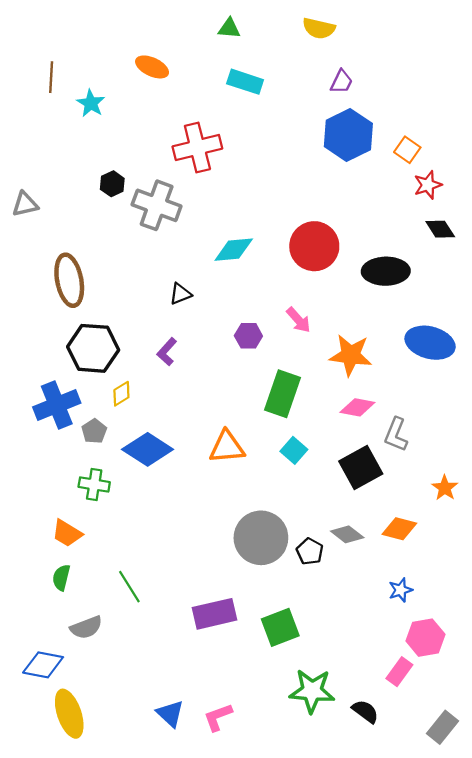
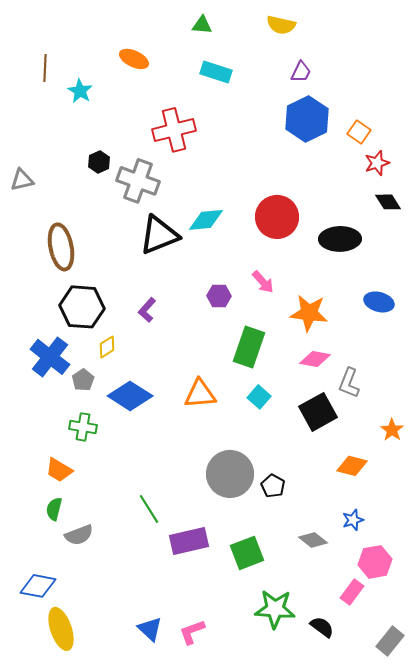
black triangle: (180, 294) -> (159, 235), moved, size x2.0
blue ellipse: (430, 343) -> (379, 302), size x0.7
blue cross: (57, 405) -> (50, 357), turned -30
gray diamond: (347, 534) -> (313, 540), moved
green line: (129, 587) -> (149, 509), moved
gray semicircle: (86, 627) -> (79, 535), moved

